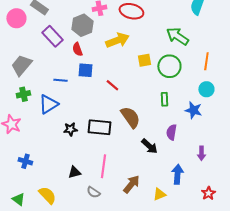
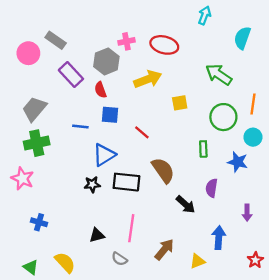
green circle: (169, 66) -> (223, 117), moved
green cross: (23, 94) -> (37, 143), size x1.5
blue triangle: (48, 104) -> (104, 155), moved

